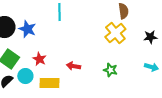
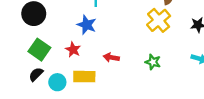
blue star: (27, 29) -> (87, 25), moved
cyan circle: (25, 76) -> (57, 82), moved

